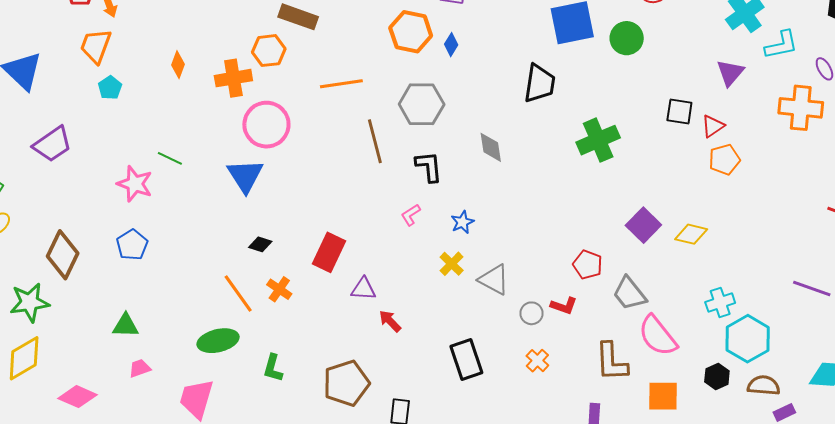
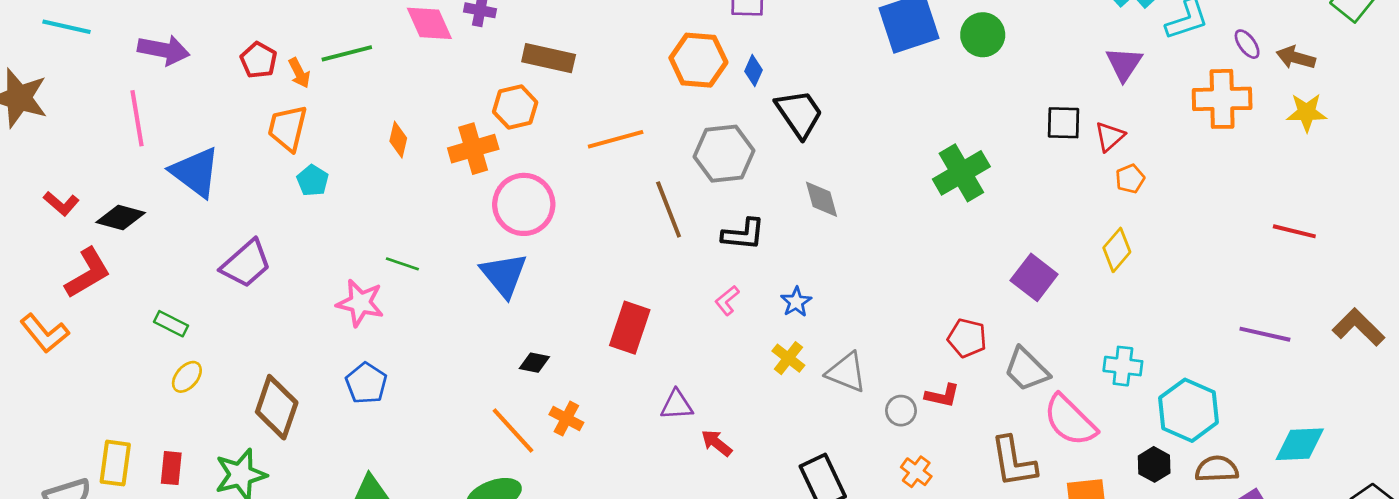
black trapezoid: (540, 83) -> (799, 113), moved, turned -36
orange pentagon: (724, 160) -> (1130, 179), size x0.7
black L-shape: (429, 167) -> (743, 234), turned 108
yellow diamond: (691, 234) -> (1117, 250), moved, turned -56
red rectangle: (329, 252) -> (630, 328), moved
cyan cross: (720, 303) -> (1123, 366), moved, turned 32

